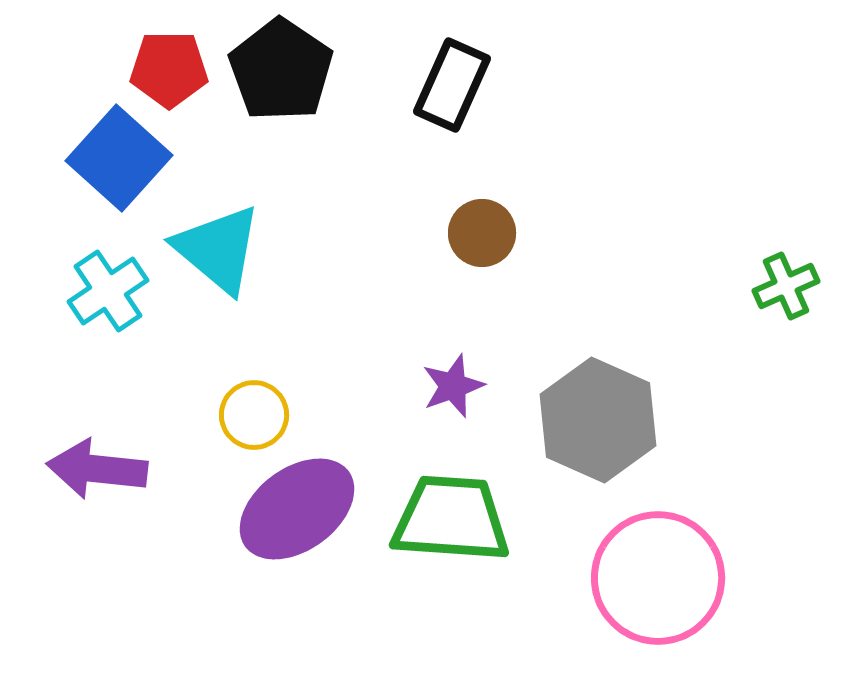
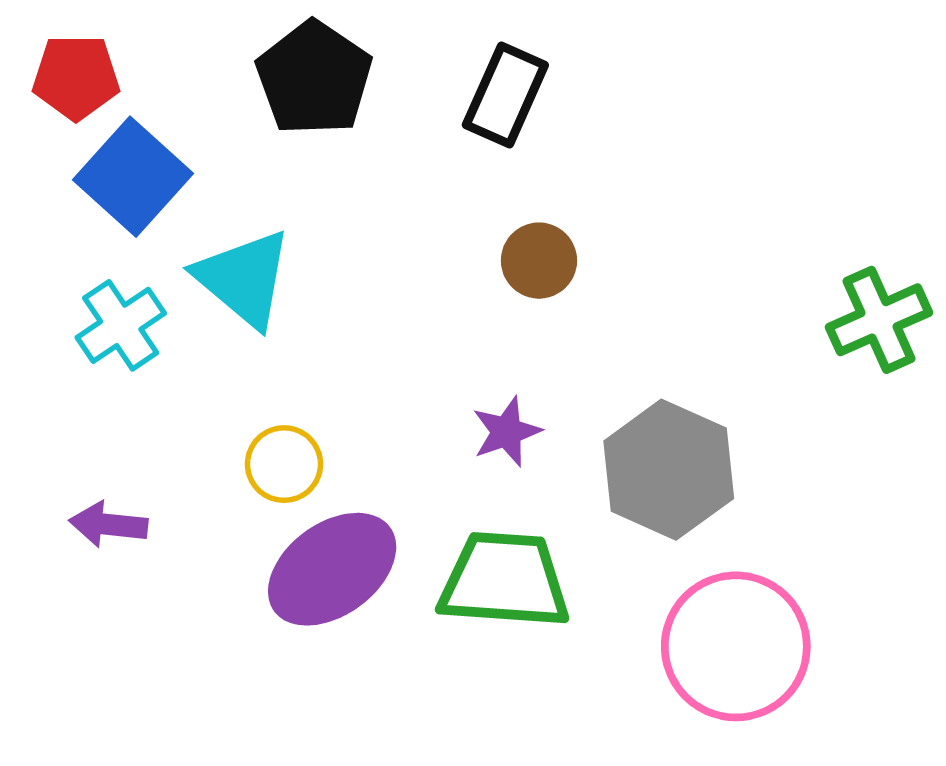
red pentagon: (169, 69) -> (76, 77), moved
green cross: (786, 286) -> (879, 320), size x1.4
purple arrow: (97, 469) -> (108, 524), size x0.7

